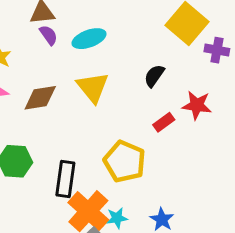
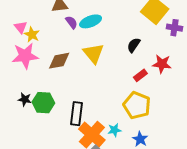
purple semicircle: (48, 35) -> (71, 22), moved
yellow pentagon: (125, 161) -> (137, 105), moved
cyan star: (117, 218) -> (114, 130), moved

